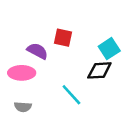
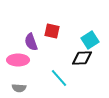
purple semicircle: (37, 51) -> (31, 42), turned -138

